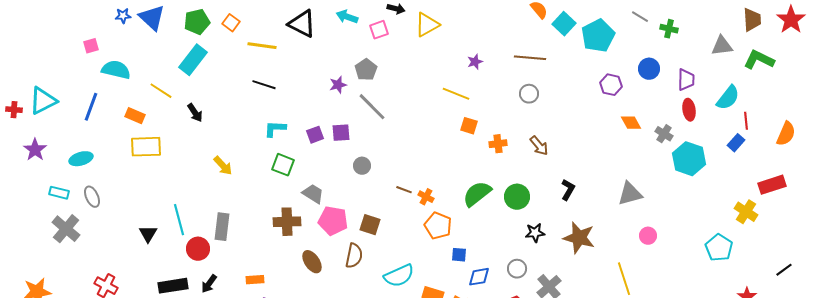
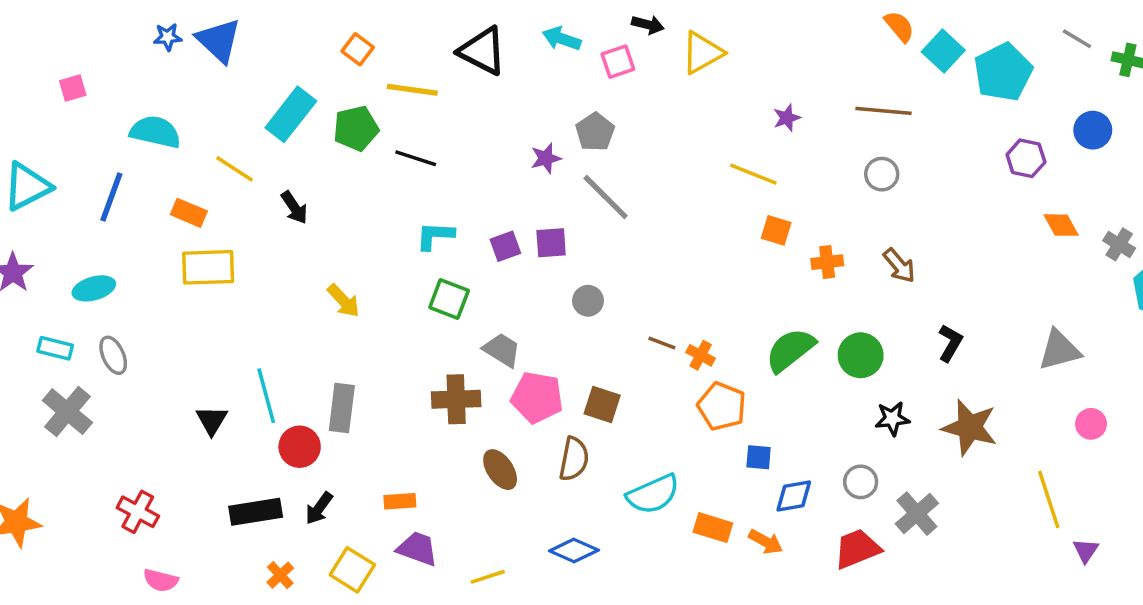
green pentagon: (197, 22) -> (356, 128), moved
pink square: (91, 46) -> (73, 88), moved

